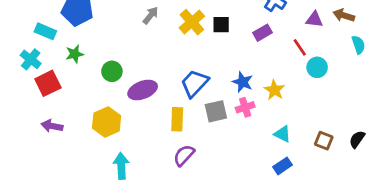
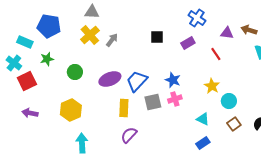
gray arrow: (151, 15) -> (112, 40), moved
yellow cross: (192, 22) -> (90, 35), moved
cyan circle: (317, 67) -> (229, 101), moved
purple ellipse: (143, 90) -> (110, 79), moved
yellow star: (274, 90) -> (212, 86), moved
brown square: (324, 141) -> (234, 124), turned 32

